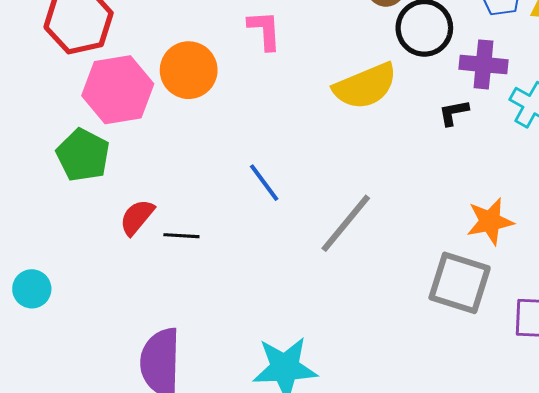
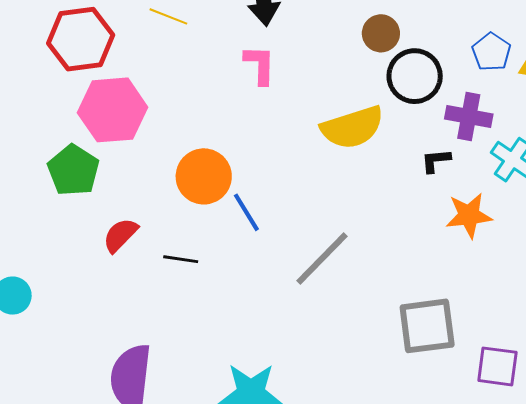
orange circle: (189, 70) -> (204, 176), moved
orange star: (490, 221) -> (469, 215), moved
black line: (181, 236) -> (181, 259), moved
gray square: (460, 283) -> (427, 326), turned -30

